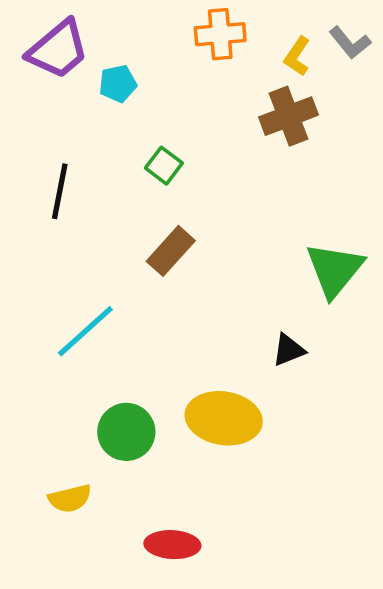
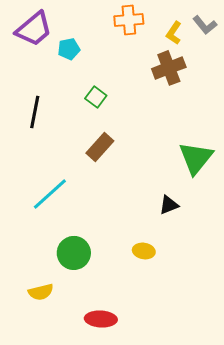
yellow ellipse: (224, 418) -> (144, 251), moved, size x0.5

